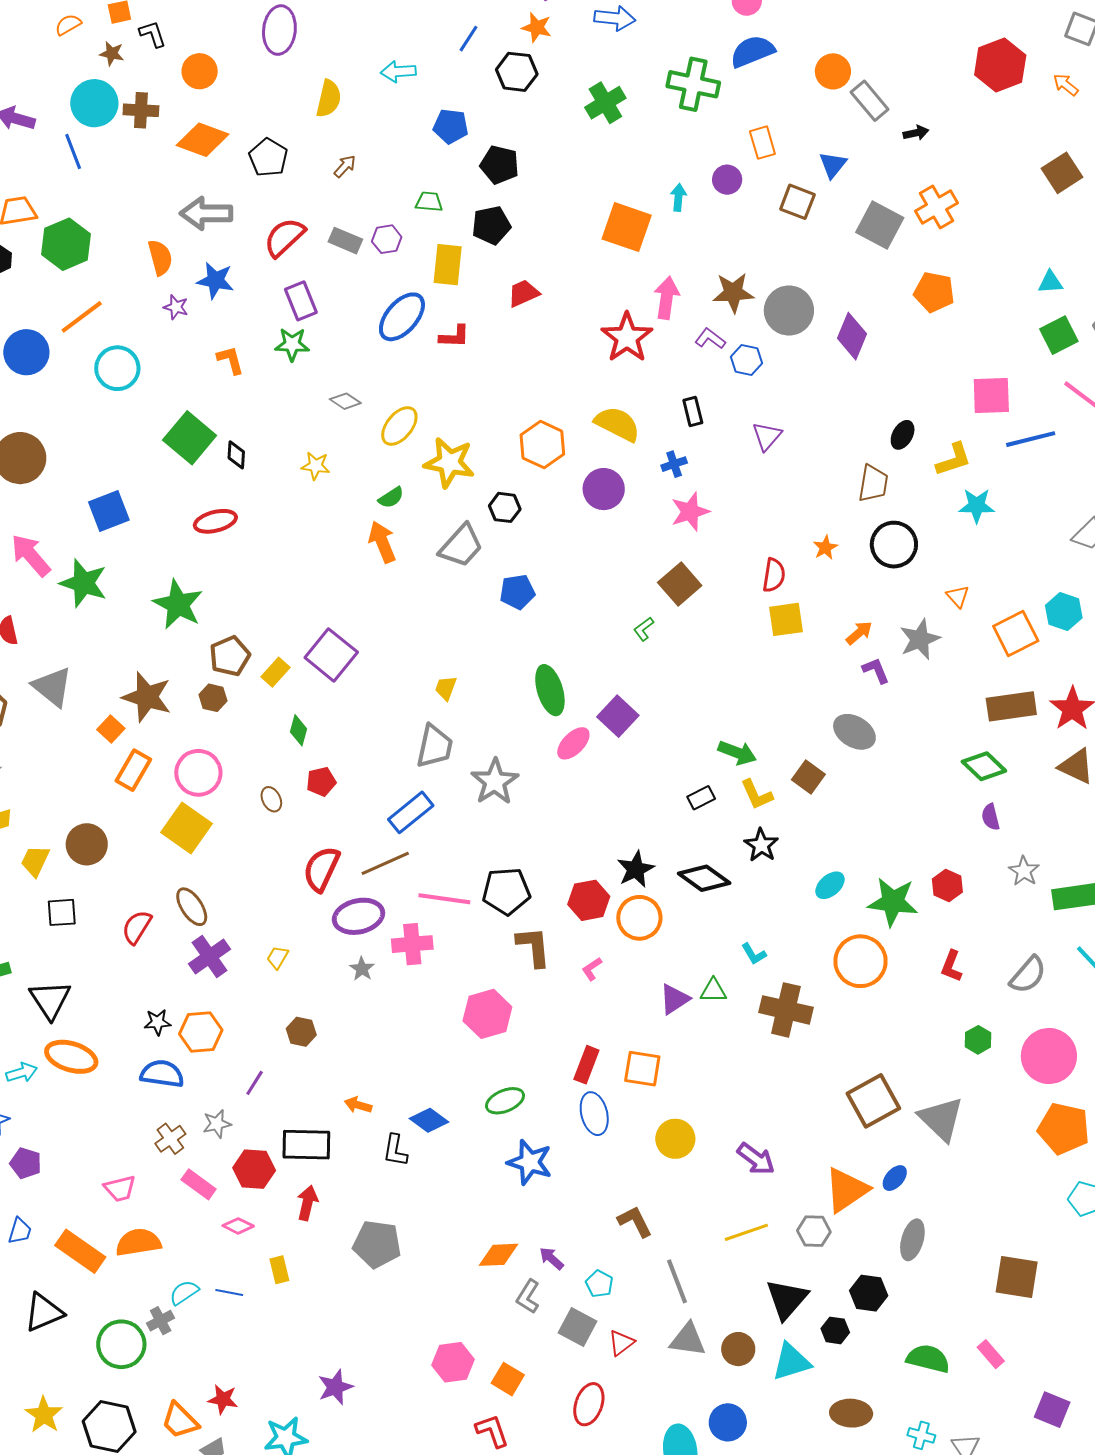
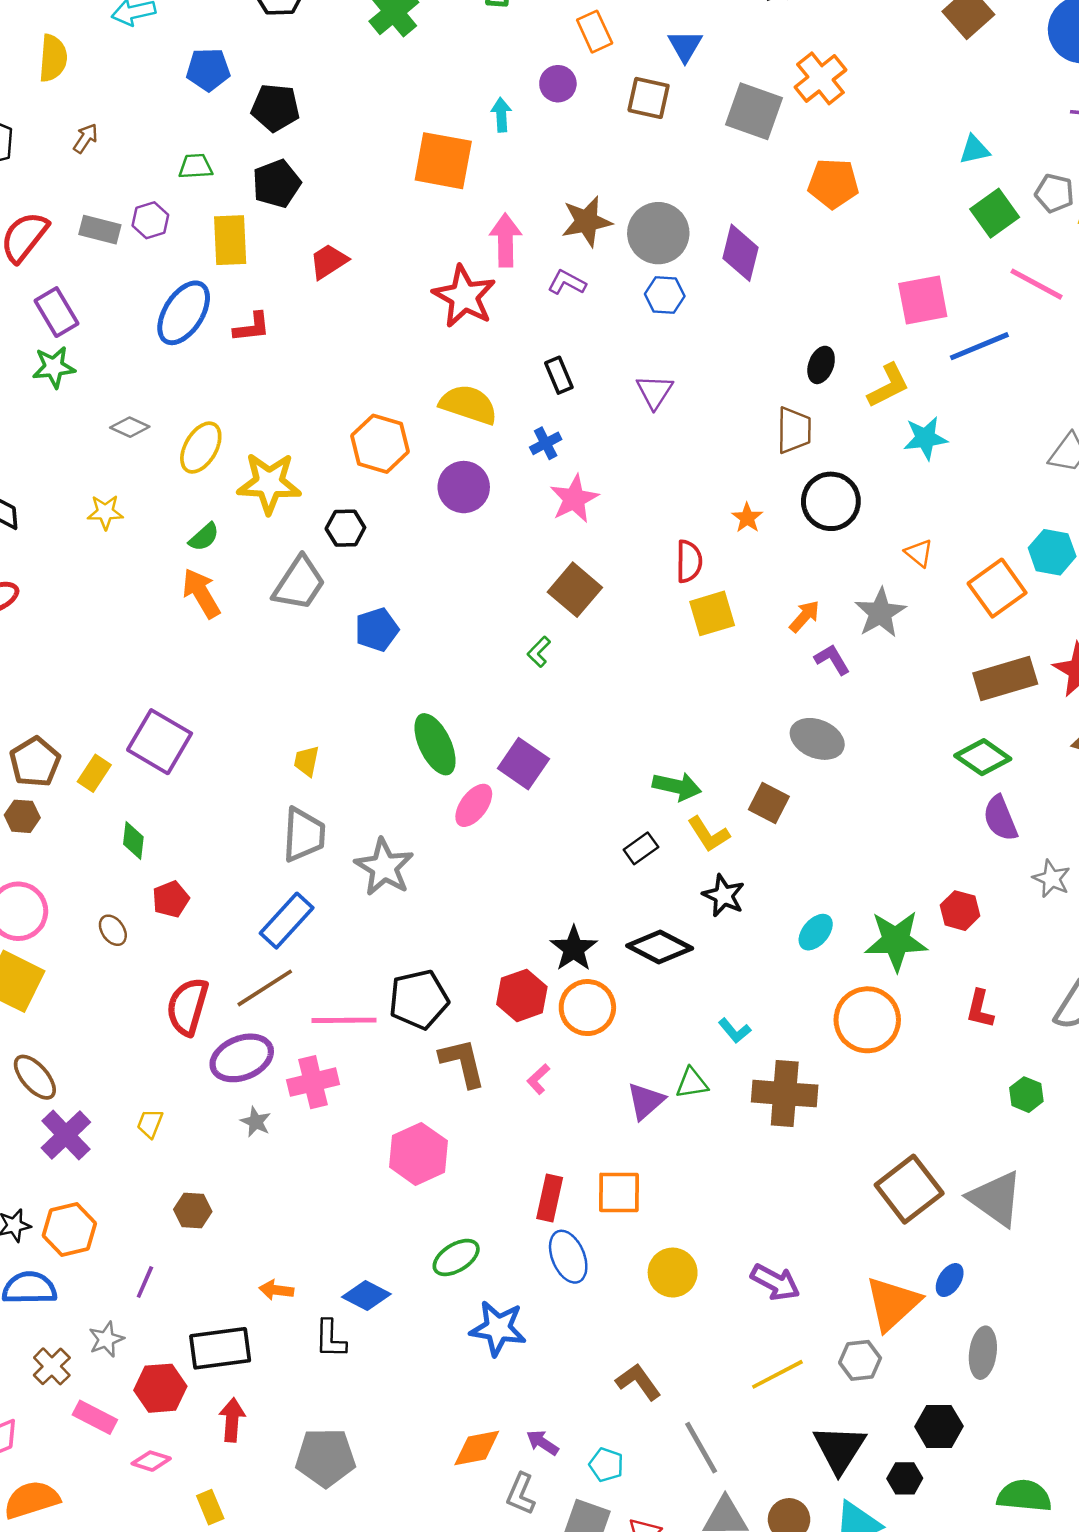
blue hexagon: (746, 360) -> (665, 295), moved
purple semicircle: (991, 817) -> (1000, 818), size x1.4

